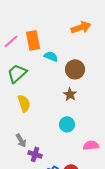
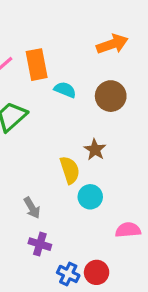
brown circle: (75, 69) -> (111, 96), moved
yellow semicircle: (24, 103) -> (70, 170), moved
gray arrow: (21, 140) -> (32, 208), moved

